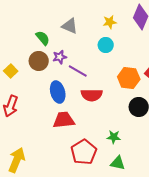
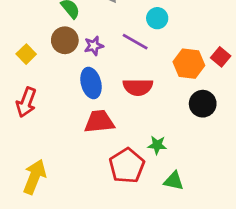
purple star: (60, 57) -> (94, 46), moved
purple line: (78, 71) -> (135, 42), moved
green star: (114, 137) -> (157, 145), moved

